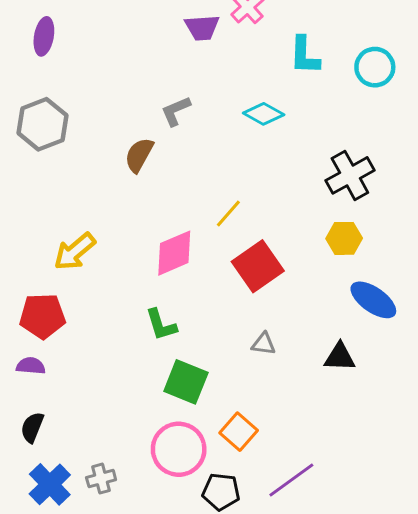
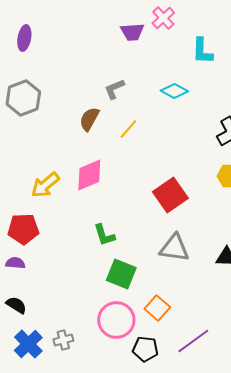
yellow line: (228, 214) -> (128, 129), moved
pink diamond: (174, 253) -> (89, 175), moved
gray triangle: (264, 344) -> (174, 248), size x1.8
black semicircle: (32, 427) -> (16, 305), turned 100

